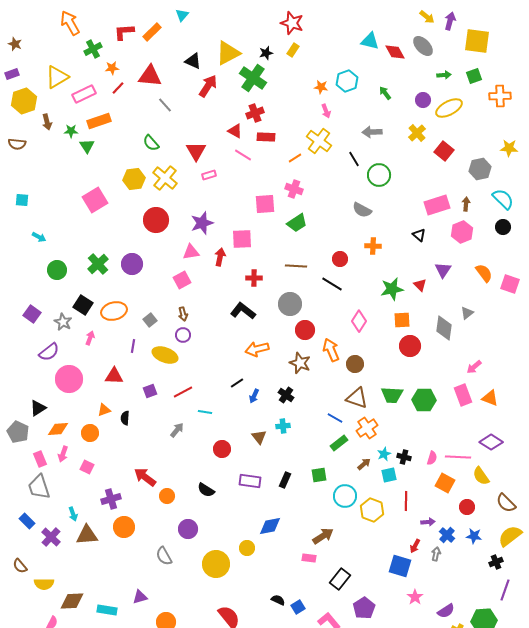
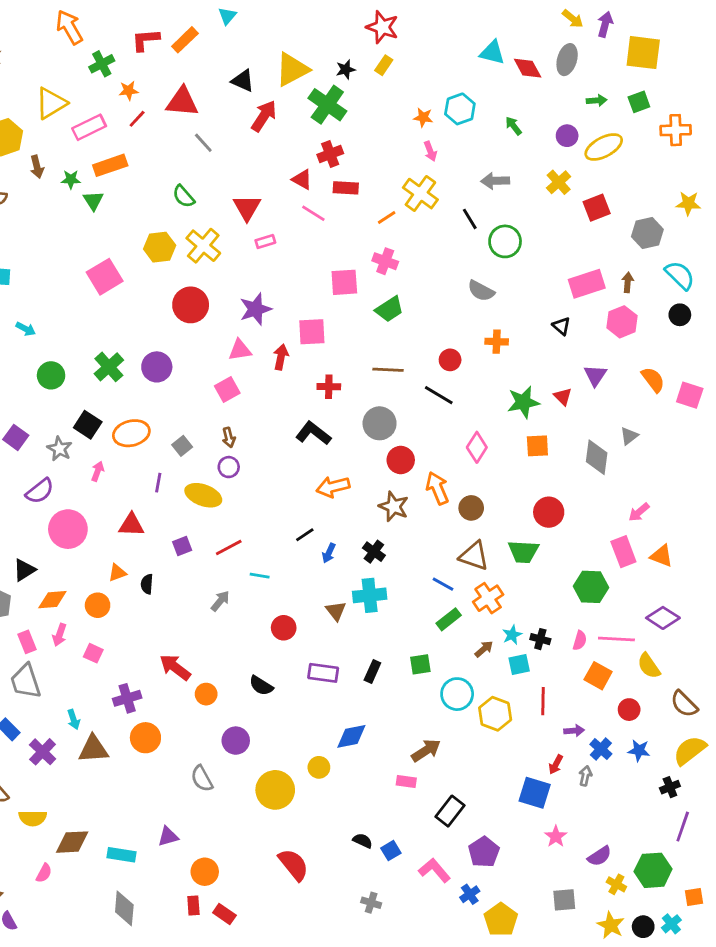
gray ellipse: (423, 46) -> (567, 60), turned 60
red square: (444, 151) -> (597, 208), turned 30
red circle: (410, 346) -> (549, 512), moved
green hexagon: (424, 400) -> (591, 587), moved
cyan cross: (283, 426) -> (370, 595), size x1.6

